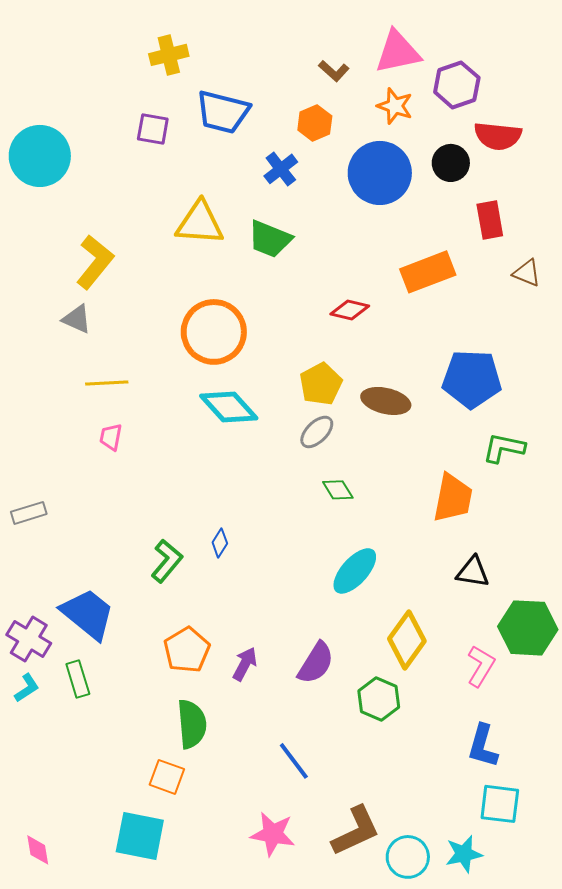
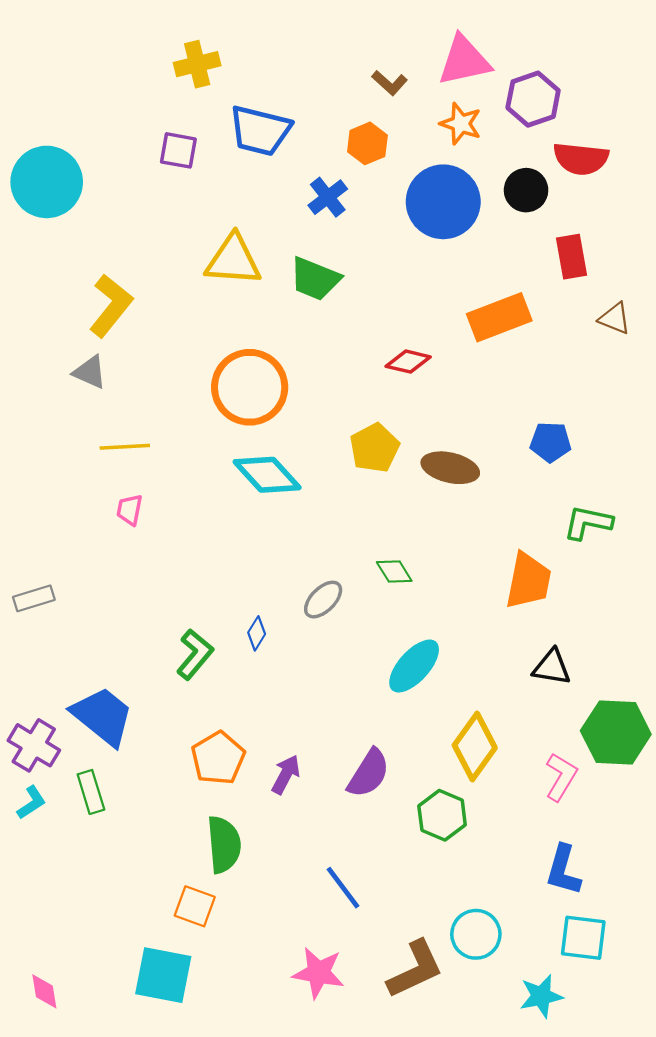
blue pentagon: (472, 379) -> (551, 442), size x0.6
gray ellipse: (317, 432) -> (323, 600), moved
cyan circle: (408, 857) -> (476, 934), moved

